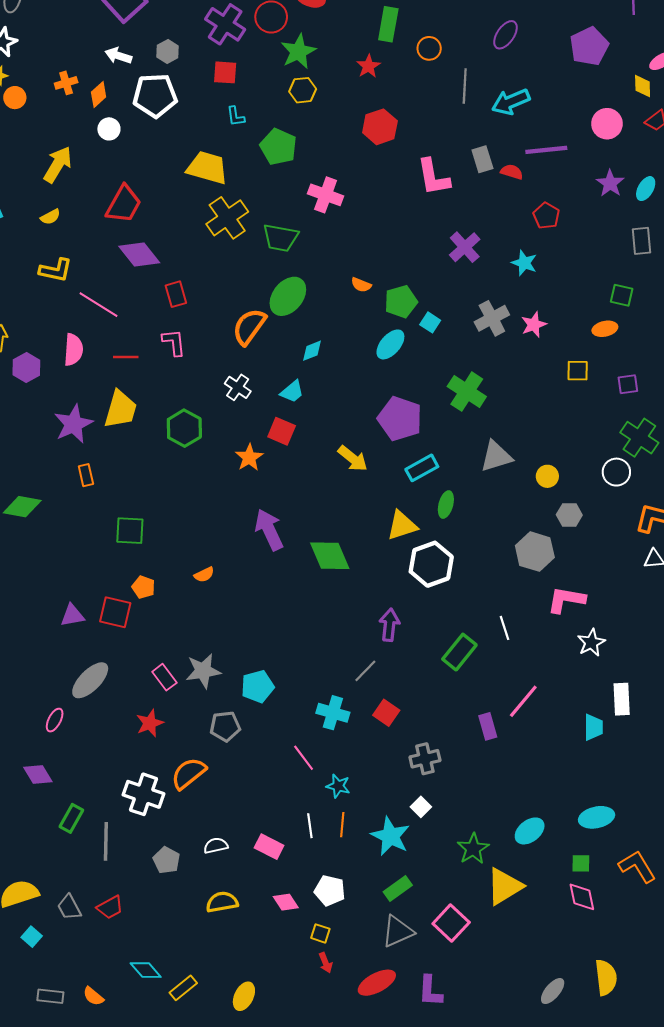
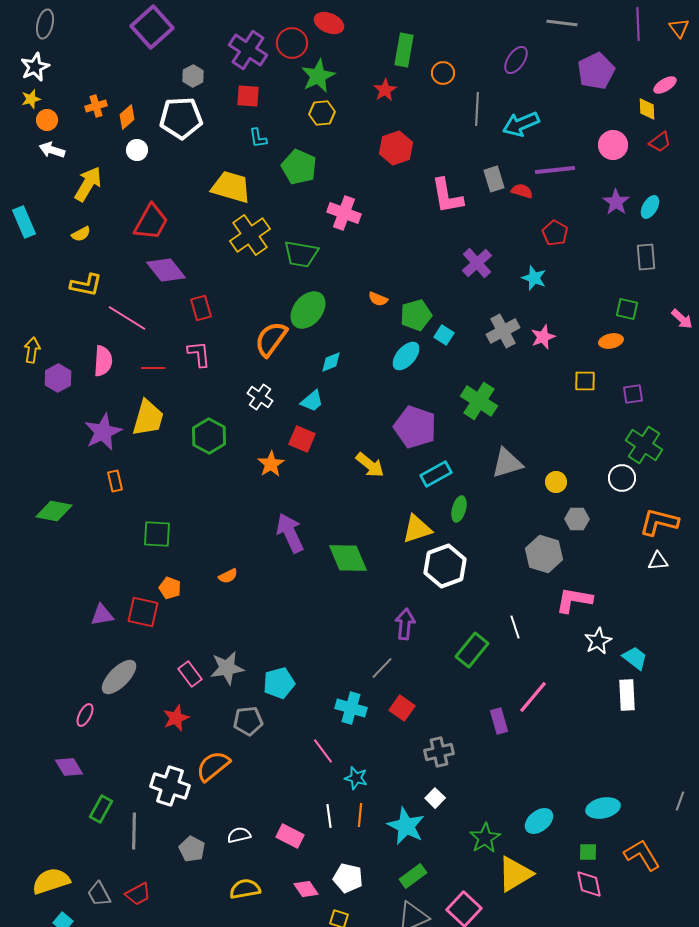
white arrow: (118, 56) -> (52, 150), moved
cyan trapezoid: (593, 727) -> (635, 658), moved, turned -52

